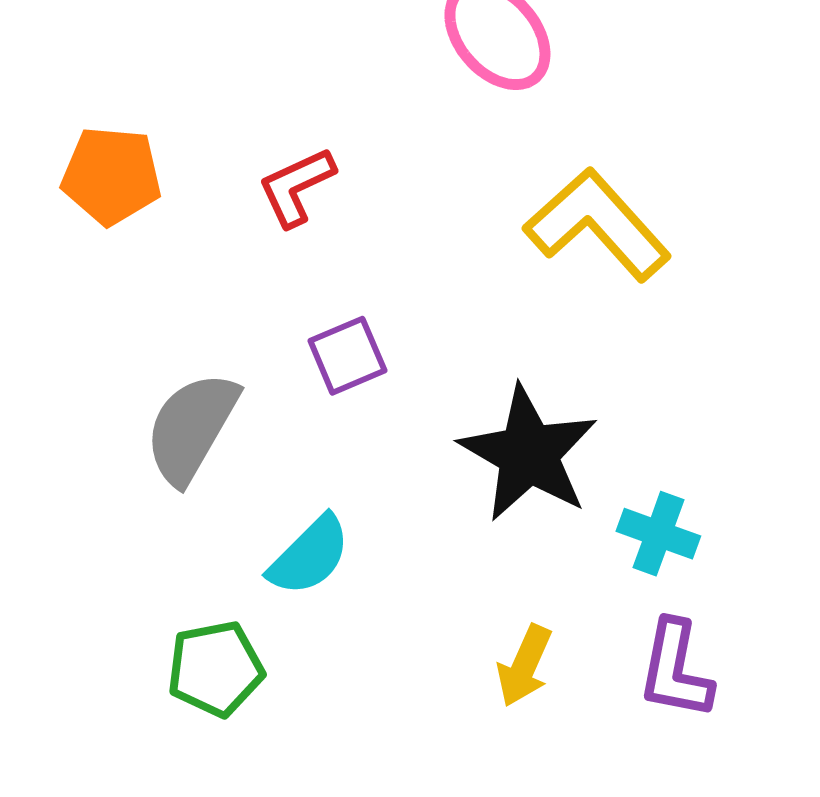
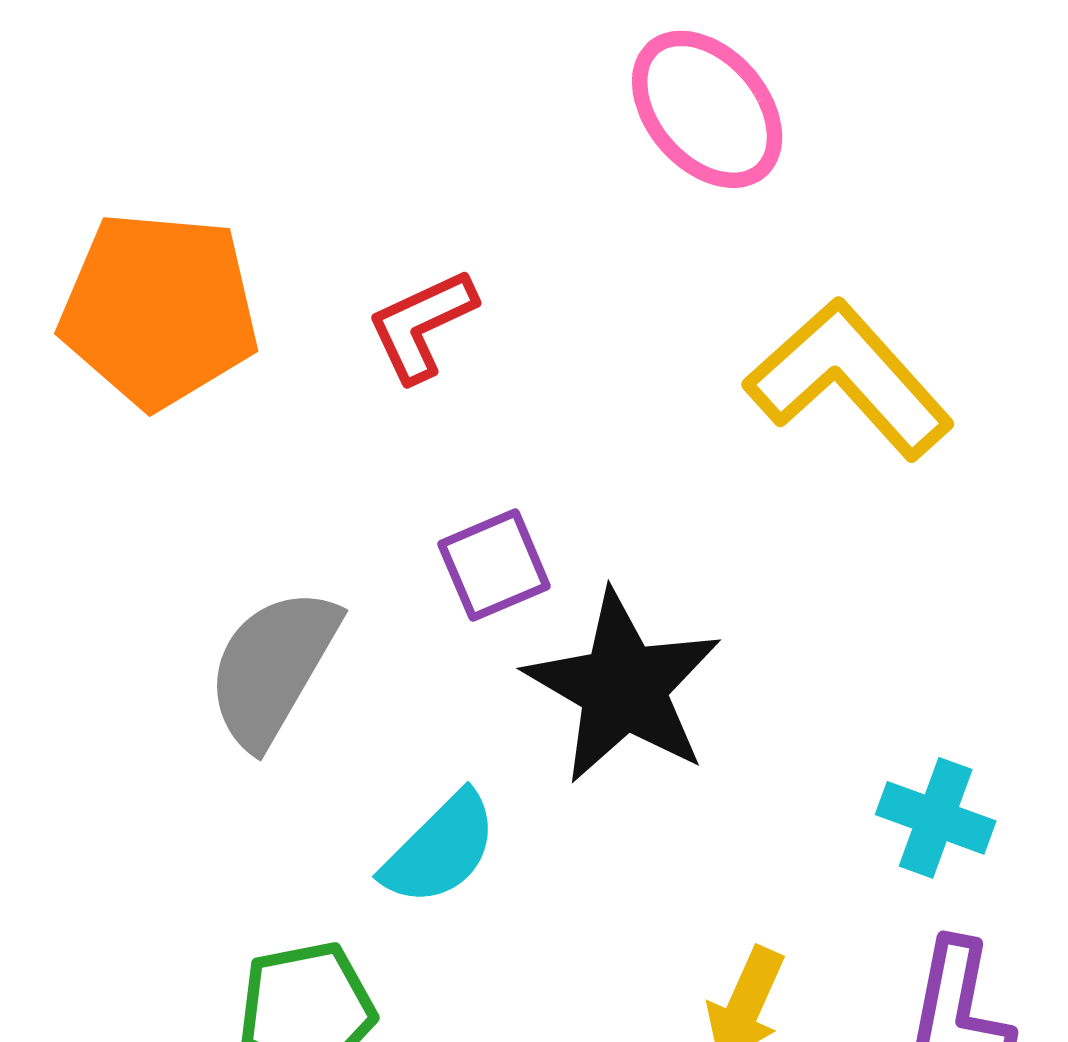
orange pentagon: (111, 176) -> (159, 310), size x1.4
black star: (528, 454) -> (623, 687), moved

